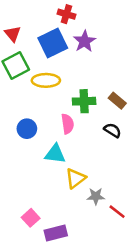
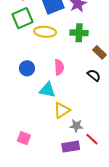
green cross: (84, 101) -> (79, 33), moved
pink square: (31, 218) -> (24, 138), turned -32
purple rectangle: (56, 233) -> (71, 147), moved

